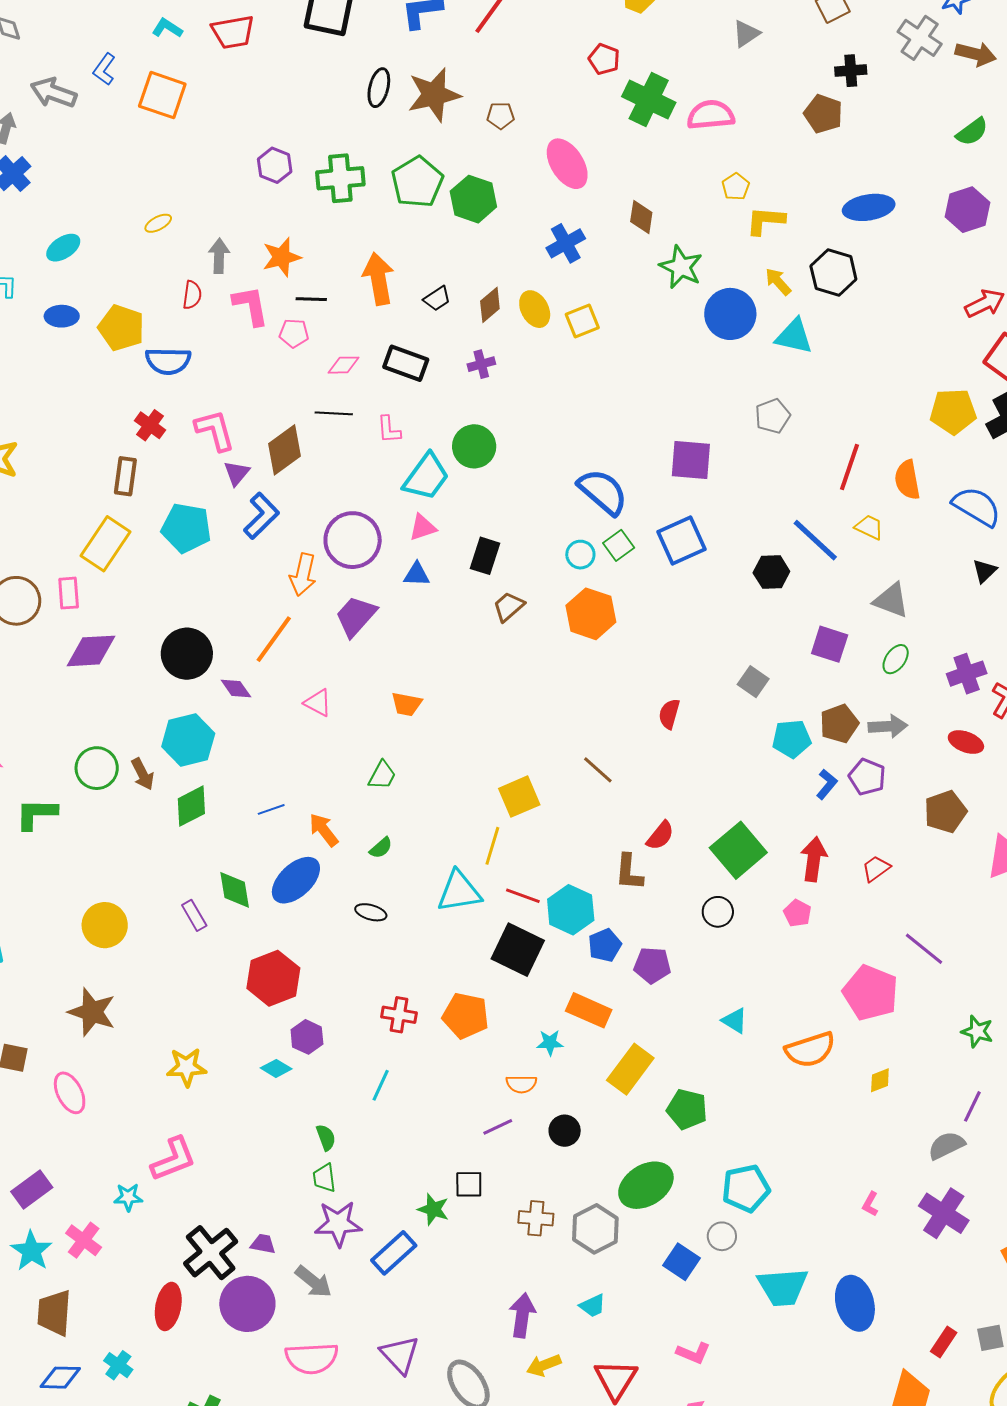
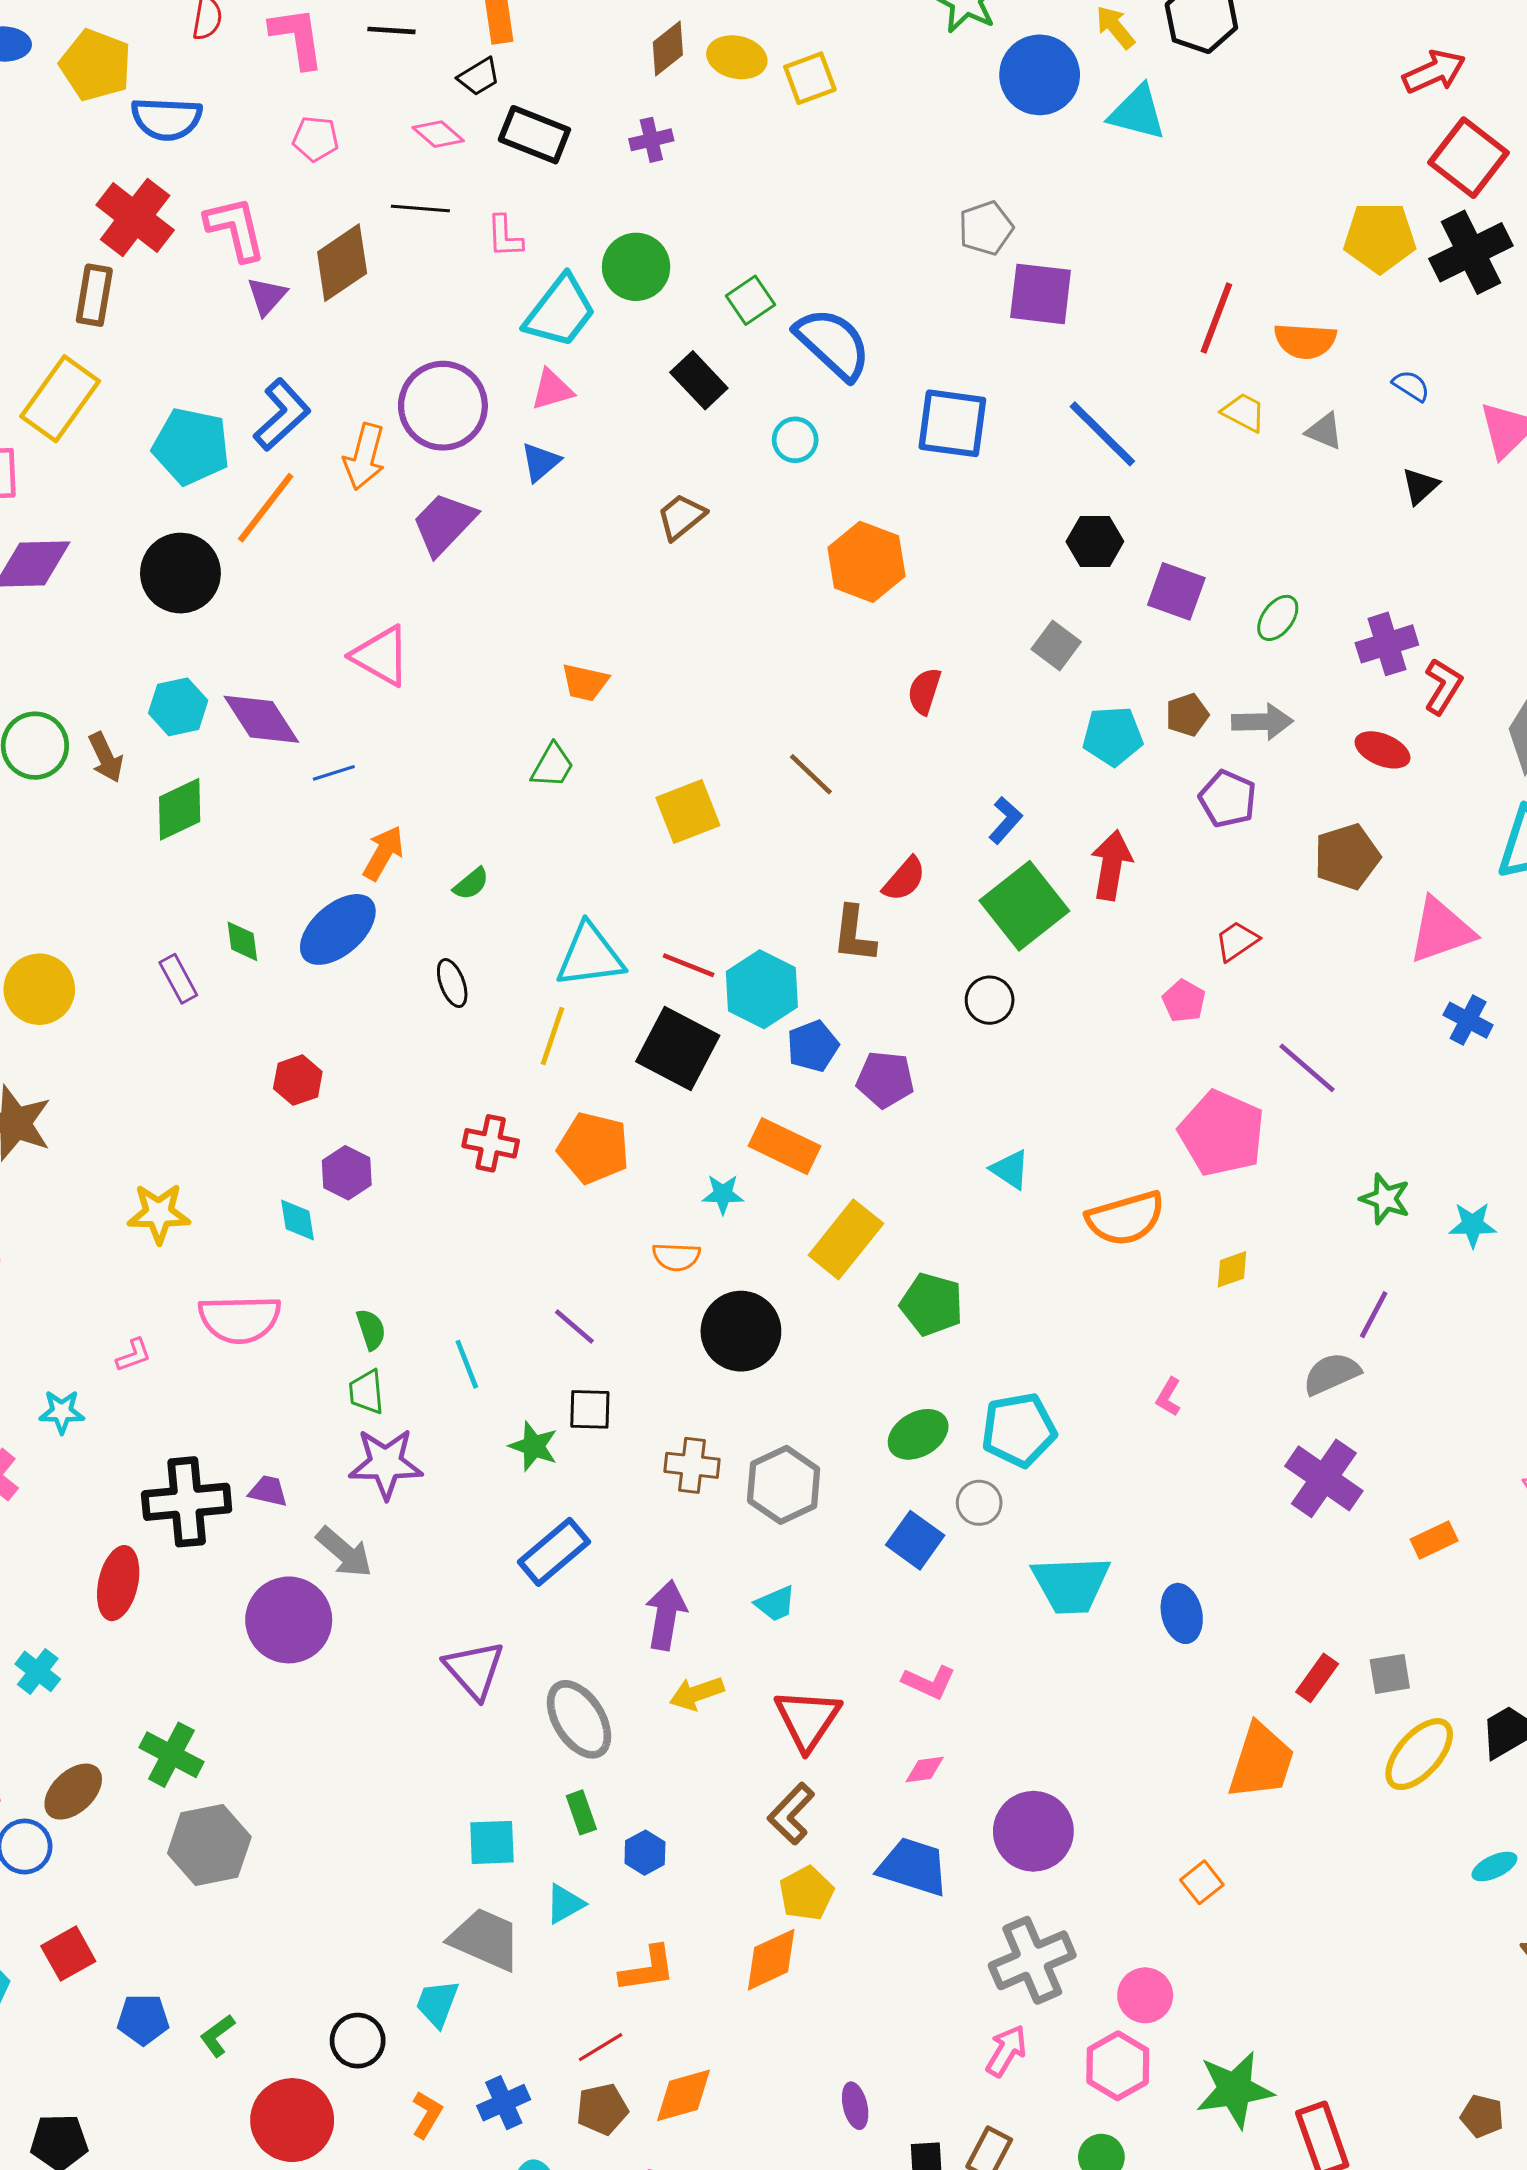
black trapezoid: (437, 299) -> (479, 77), moved
yellow ellipse: (535, 309) -> (737, 57), turned -51
pink pentagon: (294, 333) -> (316, 139), moved
pink diamond: (344, 365) -> (438, 134), turned 40
gray pentagon: (773, 416) -> (986, 228), moved
red cross: (150, 425) -> (135, 217), size x1.6
purple square: (691, 460) -> (1041, 294), moved
orange semicircle: (907, 480) -> (1305, 341), turned -78
blue semicircle: (977, 506) -> (1411, 386), size x0.5
blue L-shape: (261, 516) -> (282, 415), moved
cyan pentagon: (186, 528) -> (191, 446), moved
blue line: (815, 540) -> (1102, 434), moved
blue square: (682, 541) -> (952, 423), turned 30
green square: (619, 545) -> (750, 300), moved
black rectangle: (485, 556) -> (699, 380), moved, turned -63
black hexagon: (771, 572) -> (1095, 542), moved
blue triangle: (417, 574) -> (540, 462), turned -44
gray triangle: (891, 600) -> (1324, 431), moved, size x0.7
orange hexagon: (591, 614) -> (866, 562), moved
orange line: (274, 639) -> (266, 508), moved
purple diamond: (236, 689) -> (261, 719), moved, size x1.6
pink triangle: (318, 703) -> (381, 656), size x1.4
orange trapezoid: (407, 704) -> (585, 682), moved
brown pentagon: (839, 724) -> (1187, 715), size x0.7
cyan hexagon: (188, 740) -> (178, 707), size x0.7
green trapezoid: (382, 775) -> (552, 766), moved
blue L-shape: (827, 784) -> (1006, 820), moved
blue line: (271, 809) -> (334, 773), moved
orange arrow: (324, 830) -> (383, 853), turned 66
yellow line: (492, 846) -> (552, 1036), moved
red arrow: (814, 859) -> (1111, 865), moved
green diamond: (235, 890) -> (242, 941), size x0.7
black ellipse: (371, 912) -> (452, 983), turned 52
pink pentagon: (797, 913) -> (1184, 1001), moved
red hexagon: (273, 978) -> (298, 1080), size x0.6
cyan diamond: (276, 1068) -> (297, 1220), turned 48
cyan line: (381, 1085) -> (467, 1364), moved, turned -48
purple line: (498, 1127) -> (574, 1327), moved, turned 64
black circle: (565, 1131) -> (741, 1331), size x1.6
pink L-shape: (173, 1159) -> (134, 1355), size x0.5
green ellipse: (646, 1185) -> (918, 1434), moved, size x0.7
pink L-shape: (870, 1204) -> (1169, 1397), moved
black cross: (211, 1253) -> (187, 1502), turned 32
blue rectangle: (394, 1253) -> (554, 1552), moved
blue ellipse: (855, 1303) -> (1182, 1613), size x0.7
purple circle: (247, 1304) -> (289, 1620), moved
pink semicircle: (312, 1358) -> (240, 1319), moved

